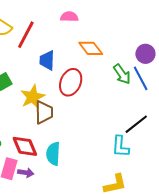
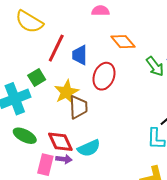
red line: (26, 35) -> (56, 48), moved
cyan semicircle: (53, 154) -> (89, 148), turned -115
purple arrow: (26, 173) -> (64, 159), moved

